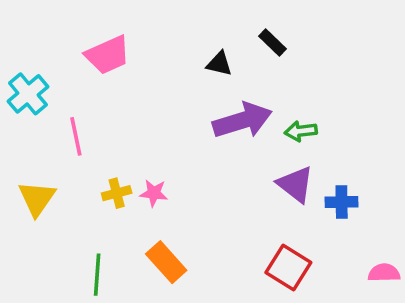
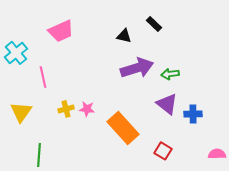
orange rectangle: (166, 262) -> (123, 128), moved, size x1.4
red square: (288, 267) -> (163, 151), size x0.7
green line: (97, 275) -> (39, 155), moved

